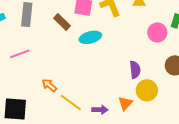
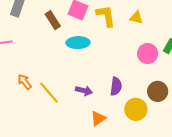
yellow circle: (147, 90) -> (136, 109), moved
yellow line: (71, 103) -> (49, 93), moved
purple arrow: (100, 110) -> (84, 91), moved

